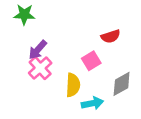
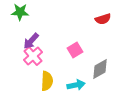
red semicircle: (111, 36) -> (103, 19), moved
yellow semicircle: (73, 85) -> (47, 81), moved

